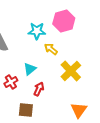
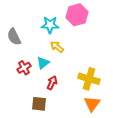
yellow arrow: (51, 49) -> (57, 47), moved
yellow cross: (71, 71) -> (89, 79), moved, turned -30
red cross: (11, 82) -> (24, 68), moved

